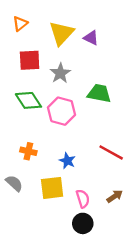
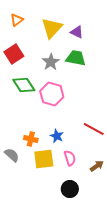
red square: (30, 60) -> (14, 54), moved, turned -30
green trapezoid: (99, 93) -> (76, 58), moved
orange cross: (28, 151) -> (31, 139), moved
pink semicircle: (83, 199) -> (70, 158), moved

